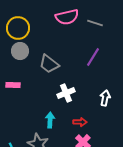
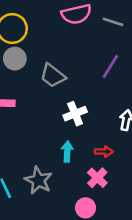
cyan arrow: (50, 120) -> (67, 152), moved
red arrow: (80, 122) -> (104, 152), moved

